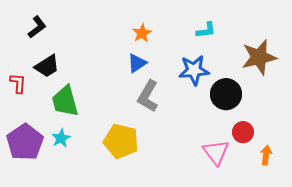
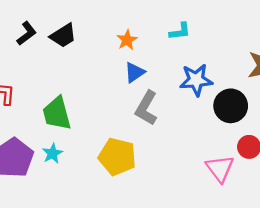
cyan L-shape: (206, 30) -> (180, 31), moved
orange star: (142, 33) -> (127, 40), moved
black trapezoid: (47, 66) -> (63, 36), moved

